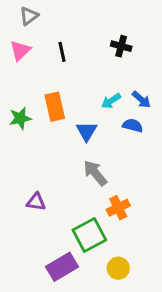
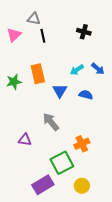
gray triangle: (29, 16) -> (34, 19), moved, turned 48
blue semicircle: (133, 125) -> (86, 95), moved
gray arrow: (95, 173) -> (51, 122), moved

